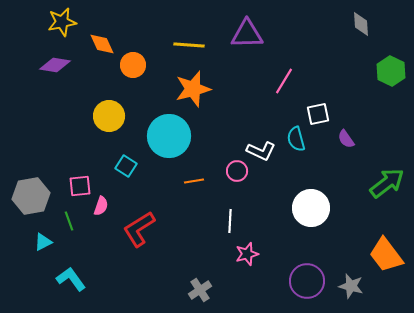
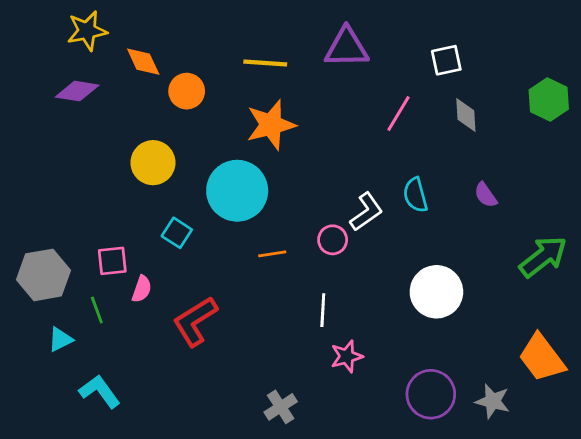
gray diamond: (361, 24) -> (466, 115), moved
white square: (318, 114) -> (446, 60), moved
white L-shape: (261, 151) -> (366, 212), turned -60

